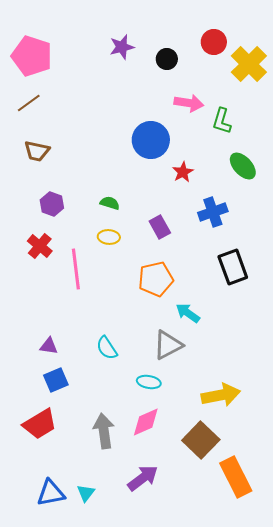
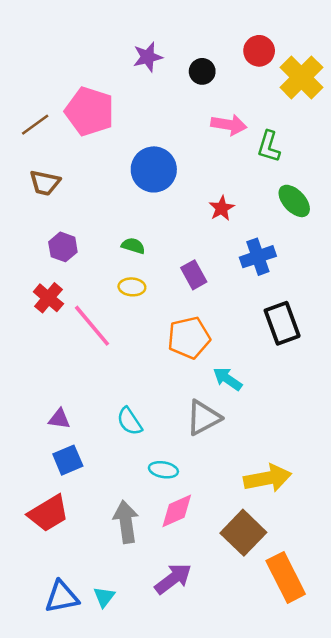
pink pentagon: (32, 56) -> (90, 111), moved
blue circle: (151, 140) -> (154, 169), moved
pink line: (76, 269) -> (92, 326), turned -33
cyan ellipse: (149, 382) -> (163, 470), moved

